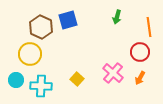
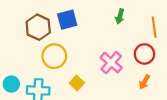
yellow circle: (30, 54) -> (54, 56), moved
pink cross: (113, 73) -> (111, 63), moved

